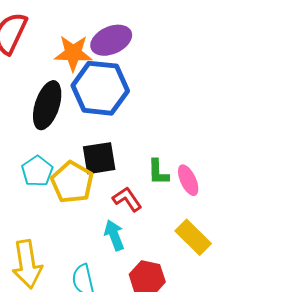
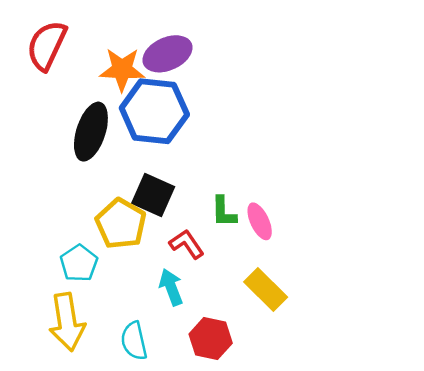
black square: (99, 158) -> (153, 195), turned 33
cyan pentagon: (37, 171) -> (79, 263), moved

